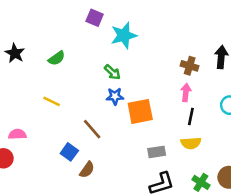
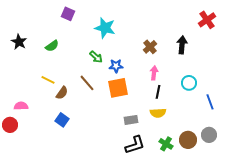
purple square: (95, 18) -> (68, 14), moved
cyan star: (124, 35) -> (105, 28), turned 30
brown cross: (190, 66) -> (150, 47), moved, turned 32
blue star: (115, 96) -> (116, 66), moved
brown line: (92, 129) -> (87, 83), moved
brown semicircle: (87, 170) -> (62, 93), moved

